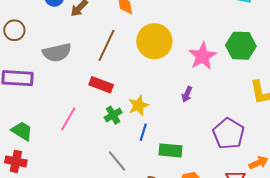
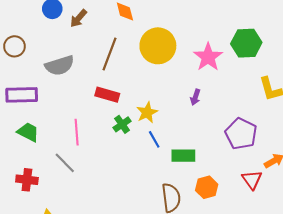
pink line: (68, 119) -> (77, 132), turned -30
green trapezoid: (22, 131) -> (28, 132), moved
blue line: (143, 132) -> (154, 139), turned -42
gray line: (117, 161) -> (65, 163), moved

